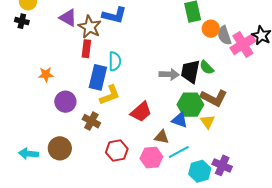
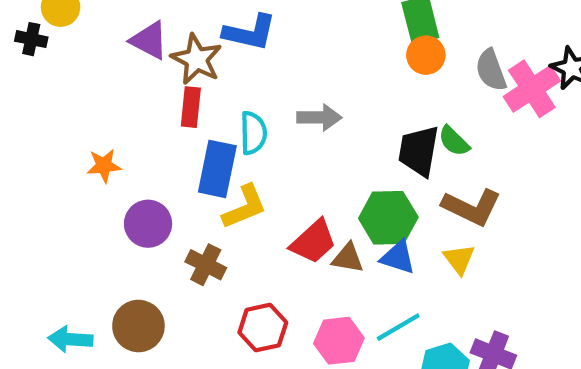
black cross: (22, 21) -> (31, 39), moved
orange circle: (211, 29) -> (426, 55), moved
gray arrow: (169, 74) -> (319, 117), moved
green hexagon: (190, 105) -> (388, 218), moved
brown triangle: (162, 137) -> (348, 258), moved

